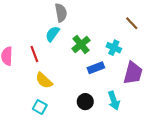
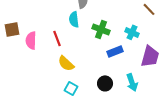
cyan semicircle: (52, 34) -> (74, 19), turned -42
green cross: (81, 44) -> (101, 29), turned -30
cyan square: (40, 107) -> (71, 88), moved

